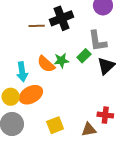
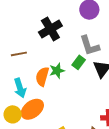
brown line: (37, 26) -> (19, 54), moved
orange semicircle: (46, 64) -> (42, 77), turned 72

